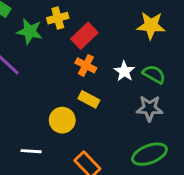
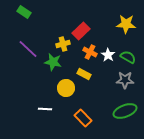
yellow cross: (58, 18) -> (63, 44), moved
green star: (30, 31) -> (53, 62), moved
orange cross: (86, 65) -> (90, 52), moved

